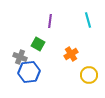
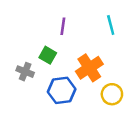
orange cross: (71, 54) -> (89, 68), size x1.5
blue hexagon: (29, 72) -> (62, 90), moved

